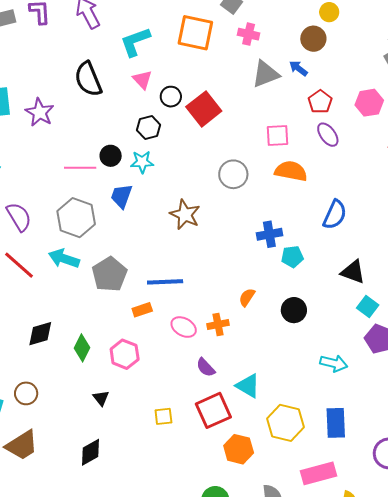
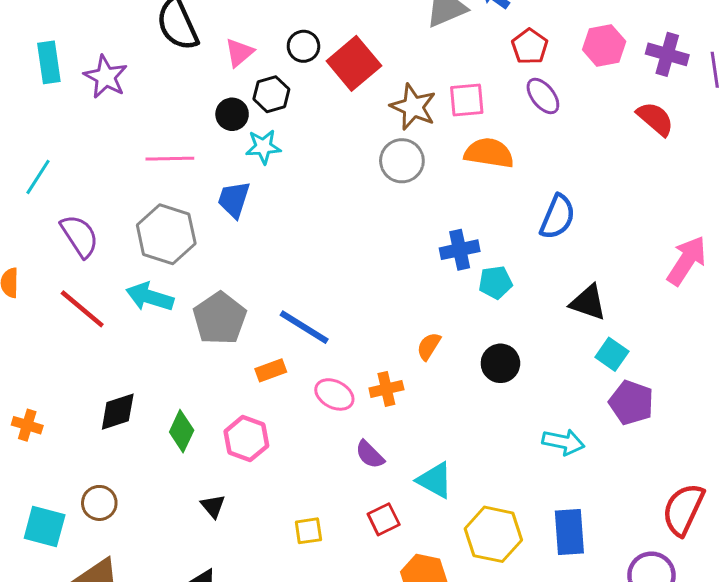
pink triangle: (142, 80) -> (239, 53), moved, turned 35
black circle: (111, 156) -> (232, 114), moved
brown star: (185, 215) -> (413, 107), moved
blue line: (165, 282) -> (304, 327), turned 36
red square: (213, 410) -> (384, 519), size x0.6

